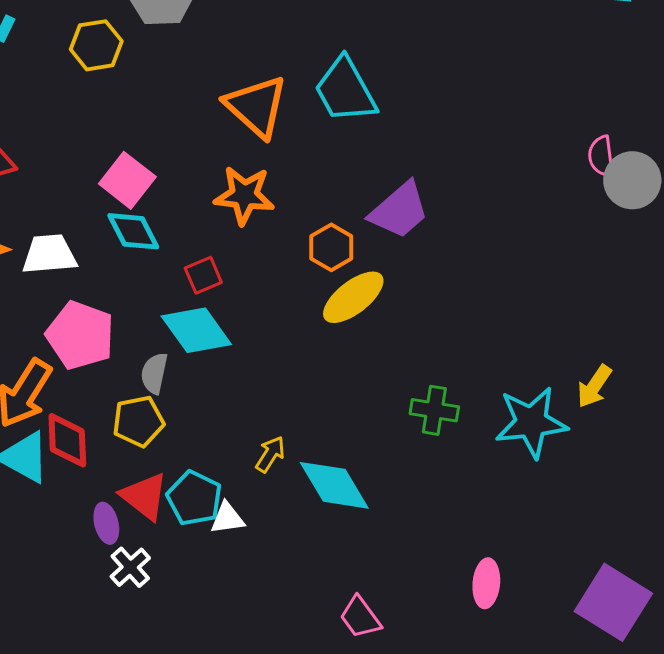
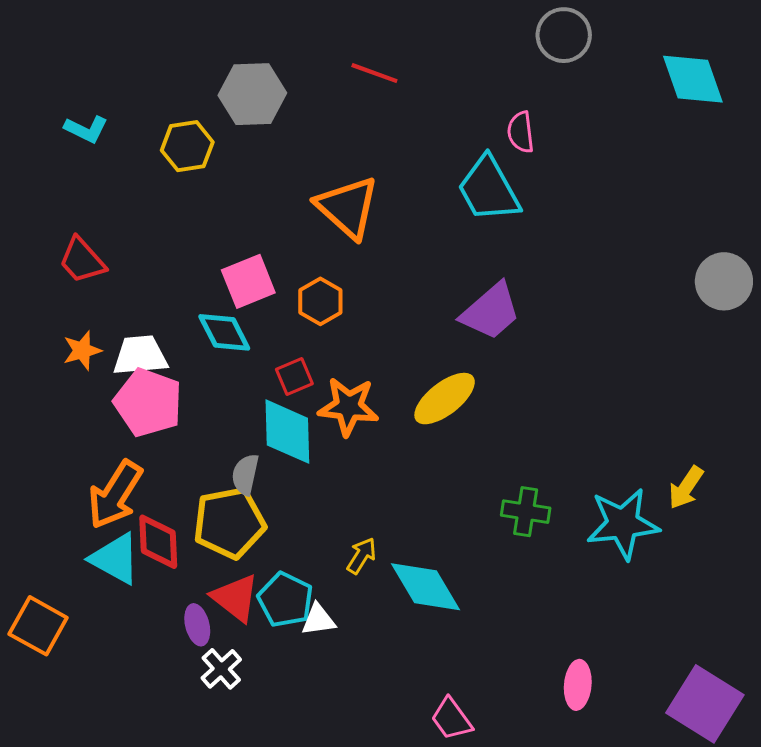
cyan trapezoid: (345, 90) -> (489, 189), moved
pink semicircle: (601, 156) -> (521, 132), moved
pink square: (127, 180) -> (248, 281), moved, turned 30
orange star: (244, 195) -> (348, 407), moved
orange hexagon: (331, 247) -> (320, 301), moved
cyan diamond: (196, 330) -> (287, 432), turned 34
pink pentagon: (80, 335) -> (148, 403), moved
yellow pentagon: (138, 421) -> (229, 523), size x1.4

